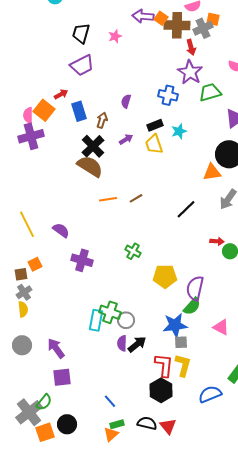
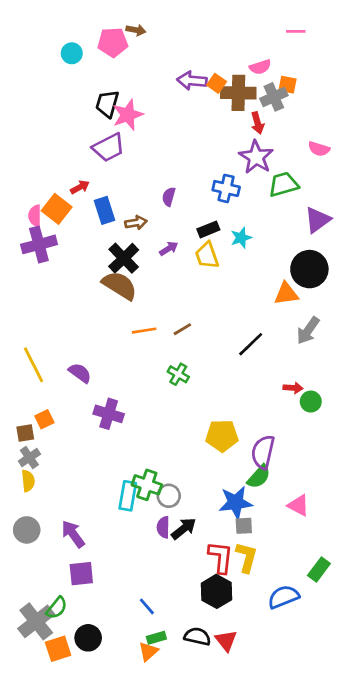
pink star: (115, 36) -> (128, 115), moved, size x1.6
brown arrow: (102, 120) -> (136, 223), turned 63
green cross: (133, 251) -> (178, 374), moved

